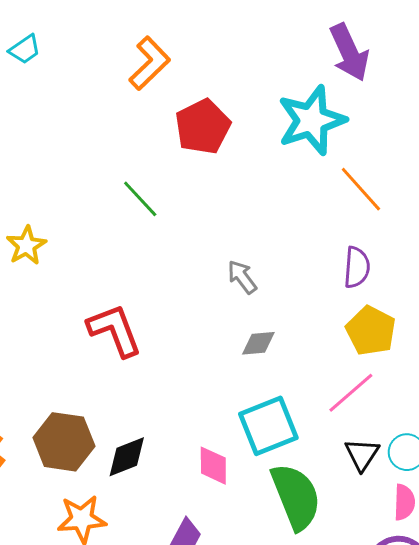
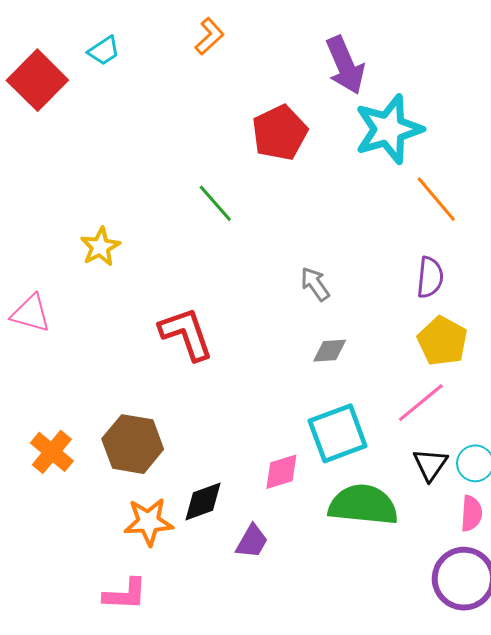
purple arrow: (349, 52) -> (345, 65), moved
orange L-shape: (150, 63) -> (209, 36), moved, size x0.7
black diamond: (127, 457) -> (203, 502), moved
pink diamond: (213, 466) -> (281, 472), turned 72
green semicircle: (296, 497) -> (363, 505), turned -64

